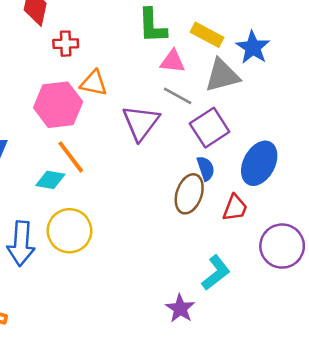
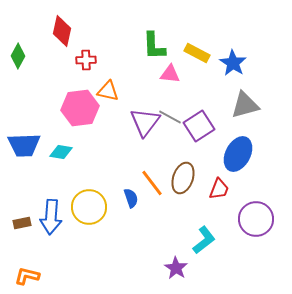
gray triangle: (222, 75) -> (245, 105), moved
gray line: (178, 96) -> (170, 117), moved
orange line: (71, 157) -> (152, 183), moved
blue semicircle: (206, 168) -> (131, 198), moved
cyan diamond: (50, 180) -> (61, 152), moved

